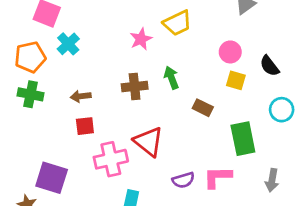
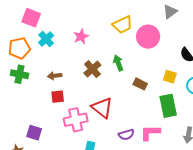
pink star: (141, 39) -> (81, 37), moved
pink circle: (230, 52) -> (148, 37), moved, size x1.5
yellow square: (236, 80) -> (170, 77), moved
brown cross: (135, 87) -> (92, 69), turned -36
purple square: (52, 178) -> (34, 133), size x0.7

